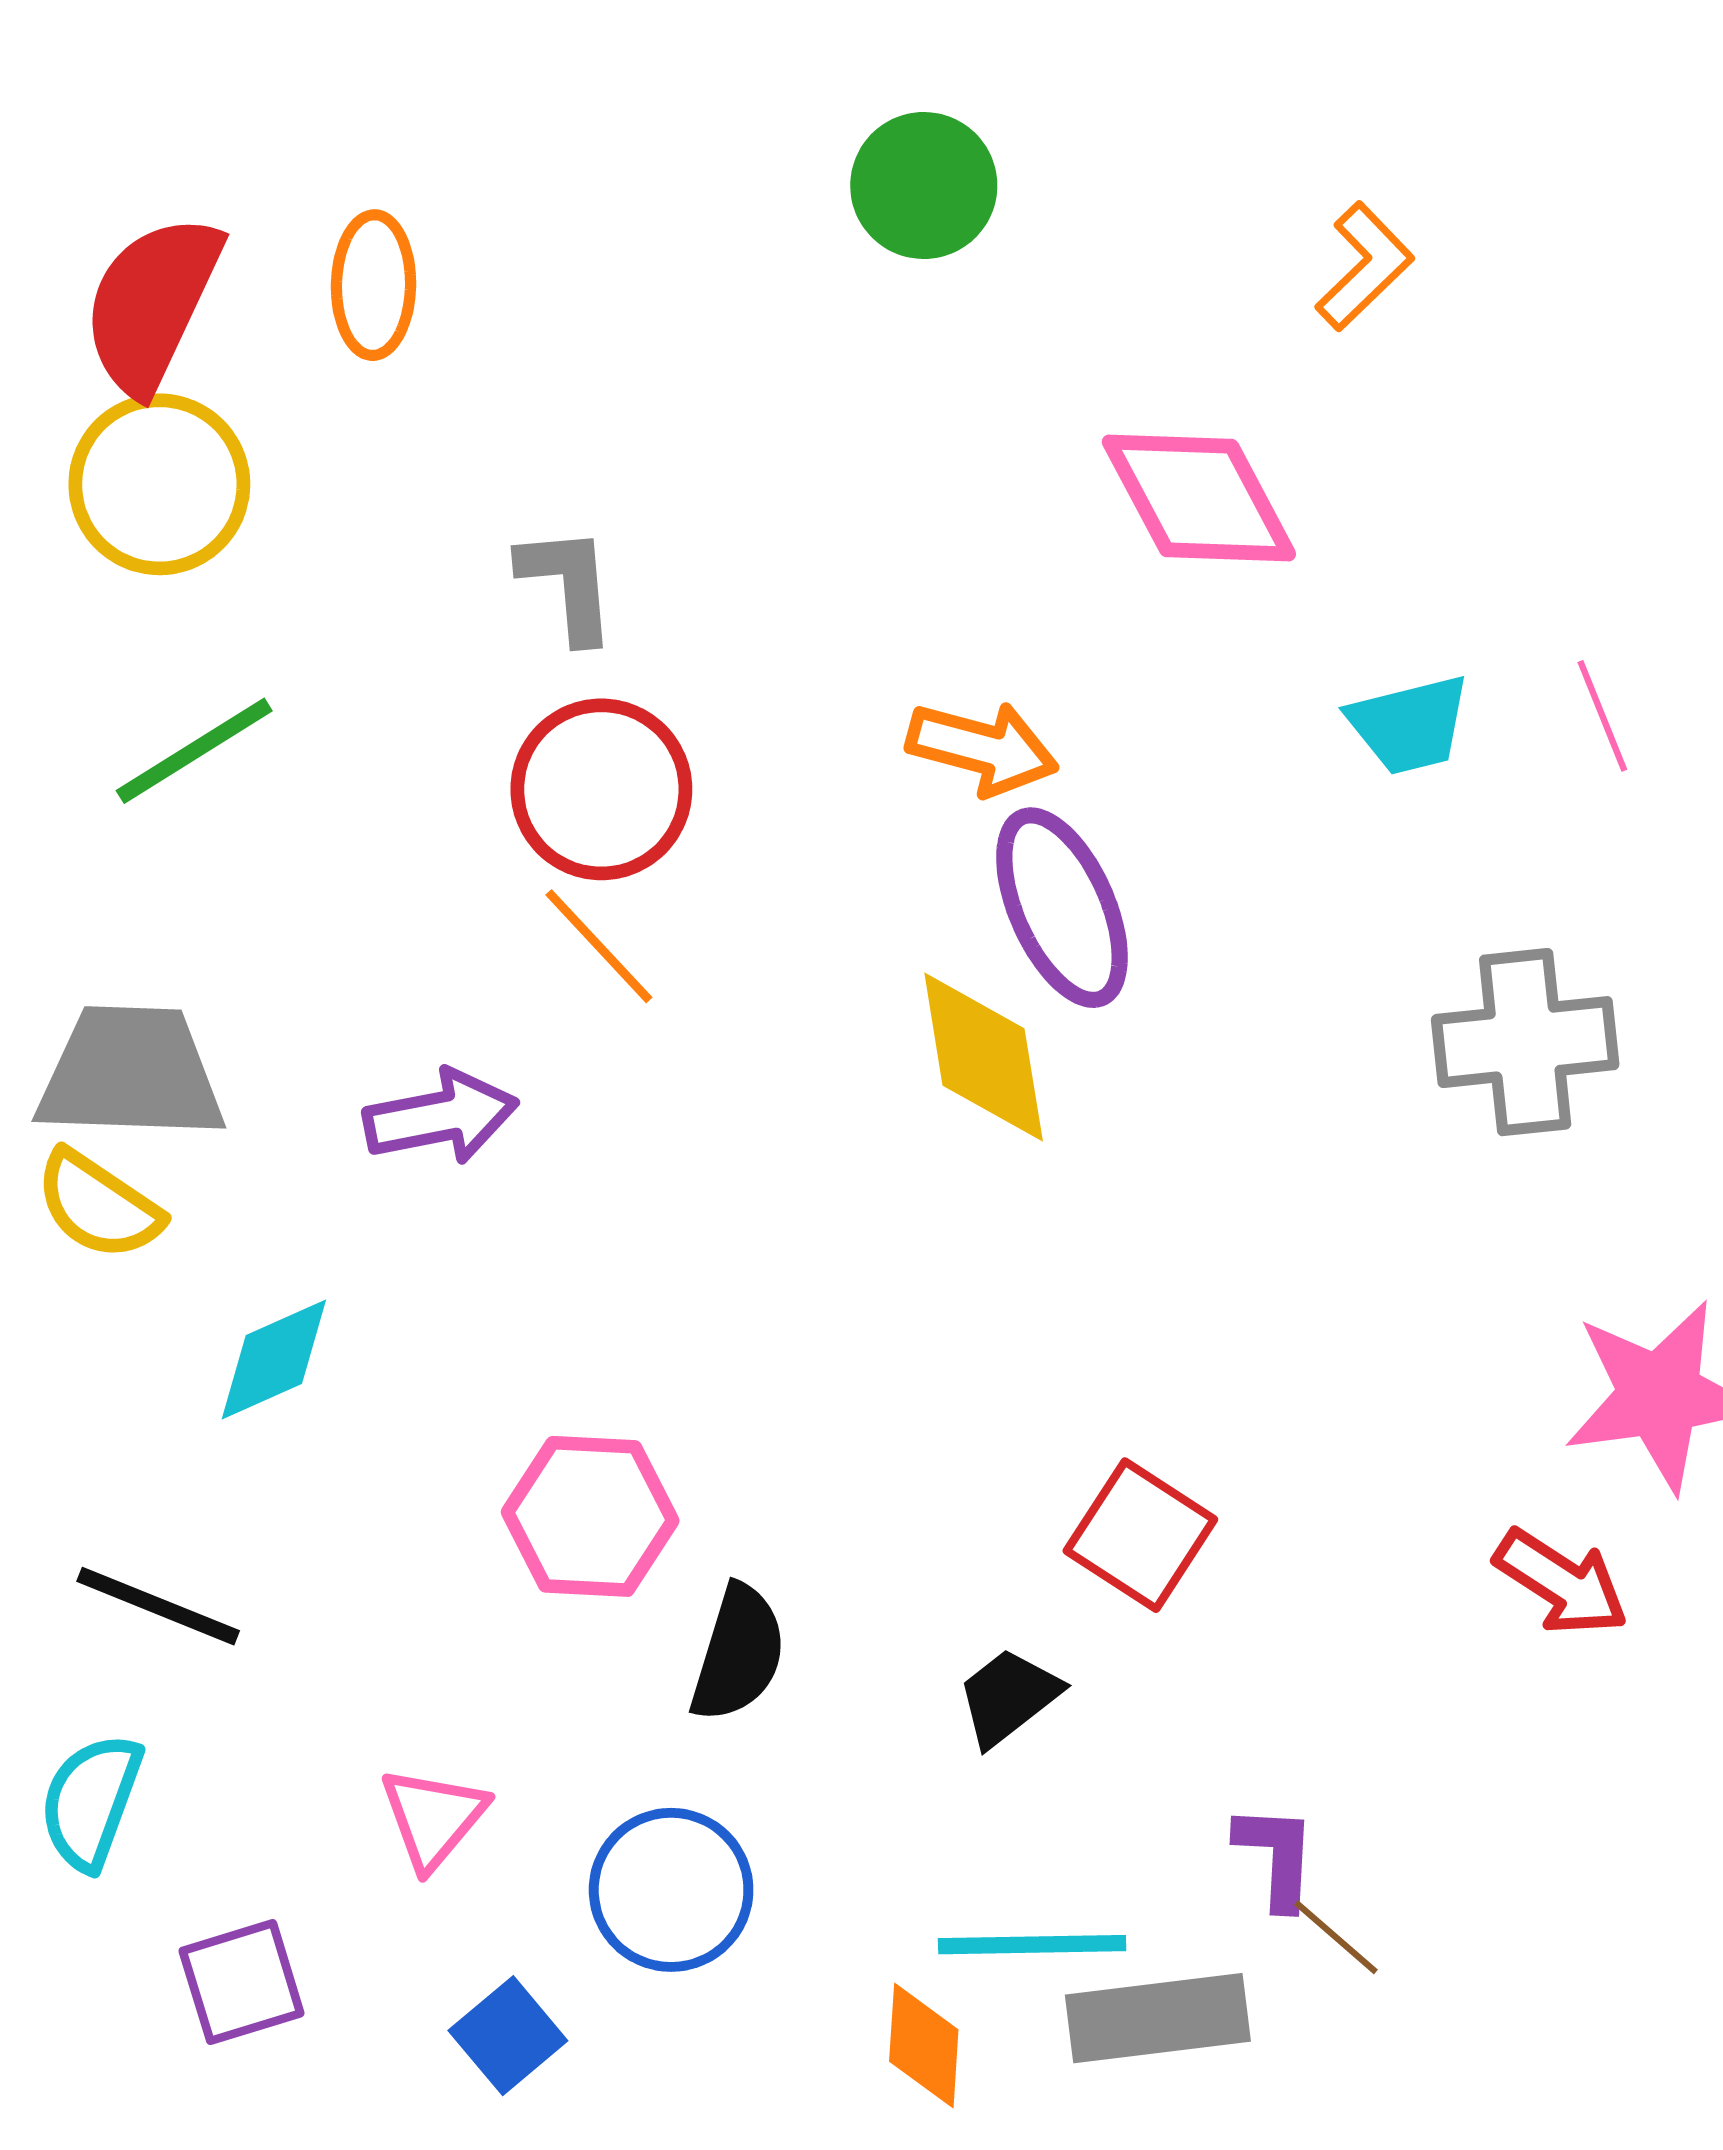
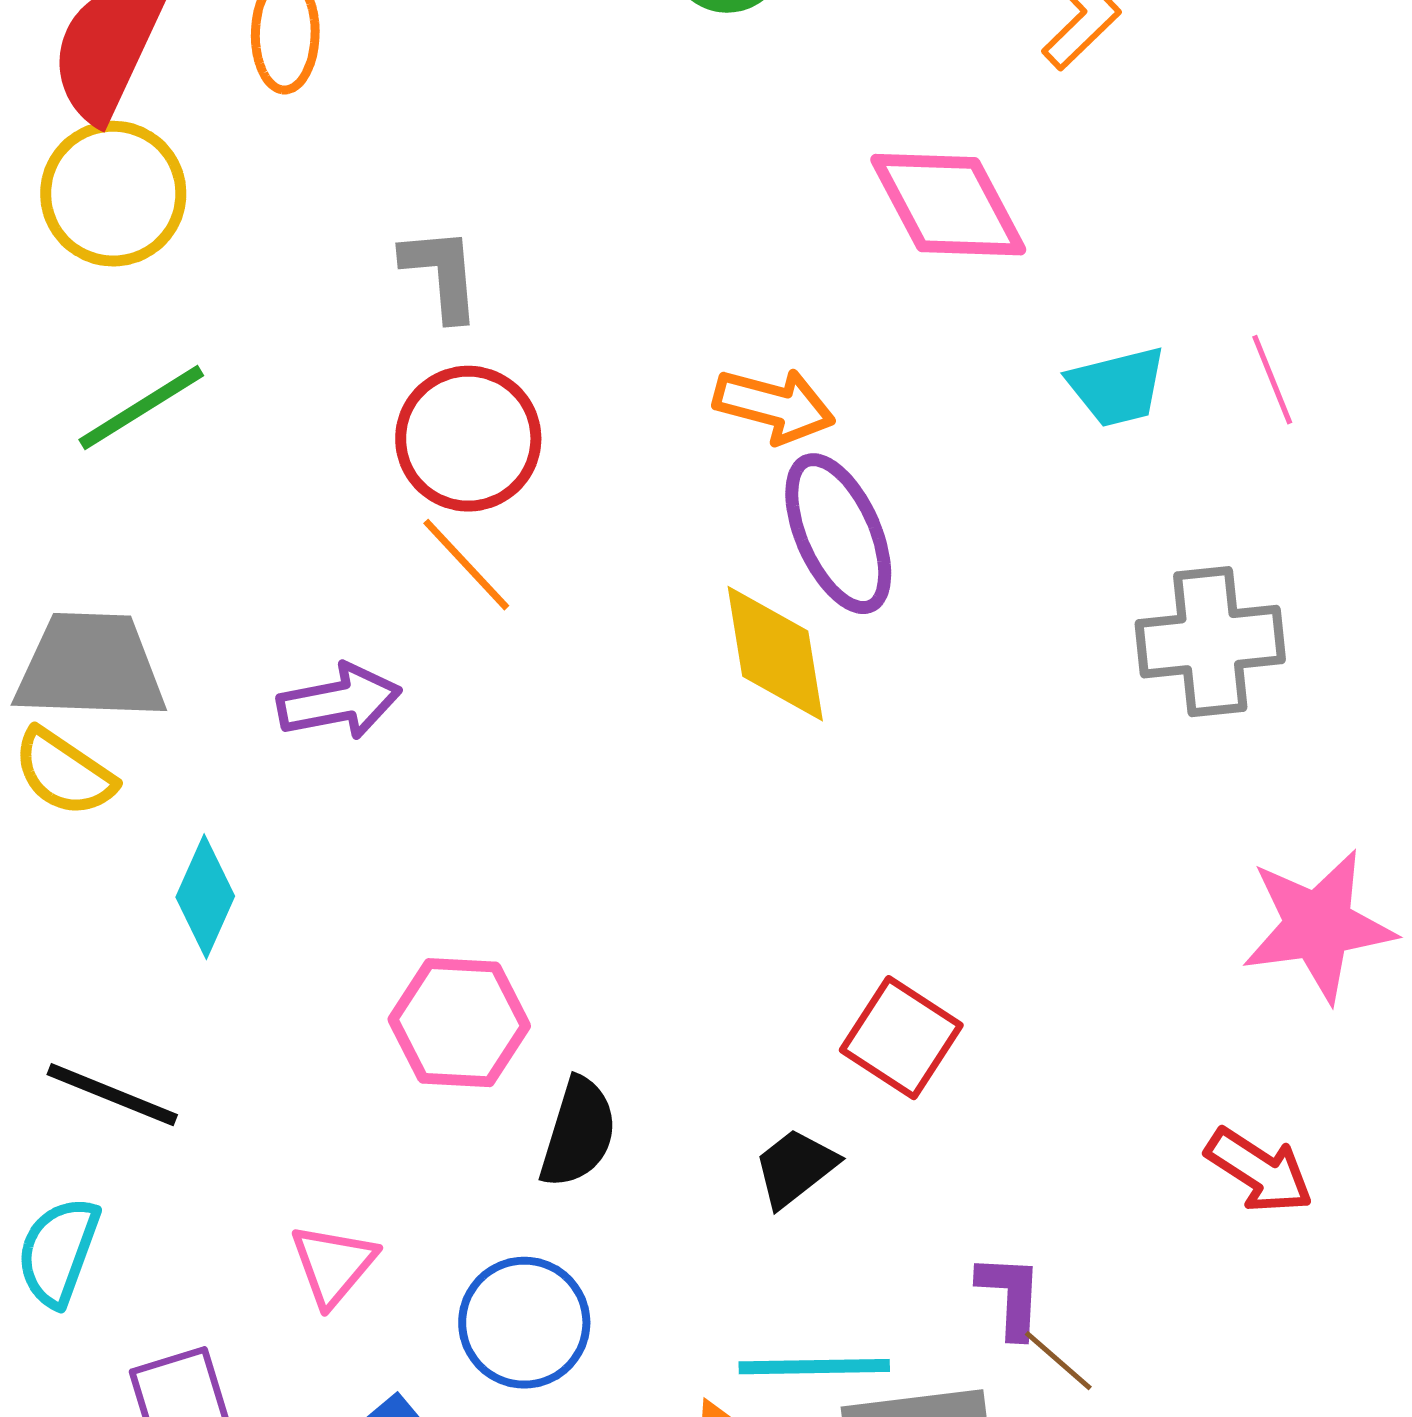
cyan diamond: (274, 1360) -> (205, 897), turned -42
red arrow: (1561, 1582) -> (1259, 1171), moved

